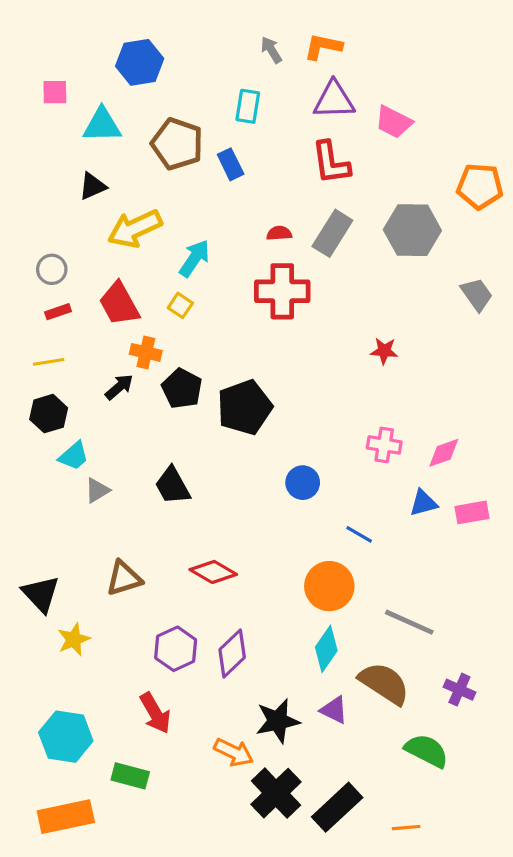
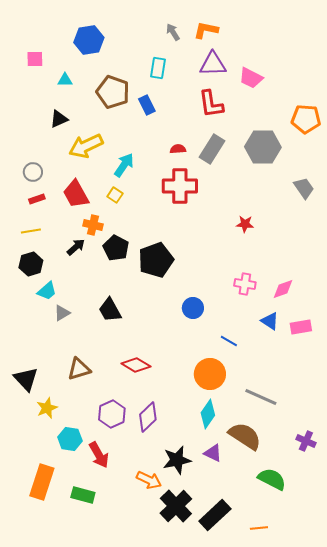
cyan triangle: (102, 125) -> (65, 80), size x0.6
blue triangle: (423, 503) -> (270, 321), turned 48
purple cross: (459, 690) -> (306, 441), moved
cyan hexagon: (66, 737) -> (70, 439), moved, size x0.7
orange rectangle: (66, 817) -> (42, 482), moved, turned -60

